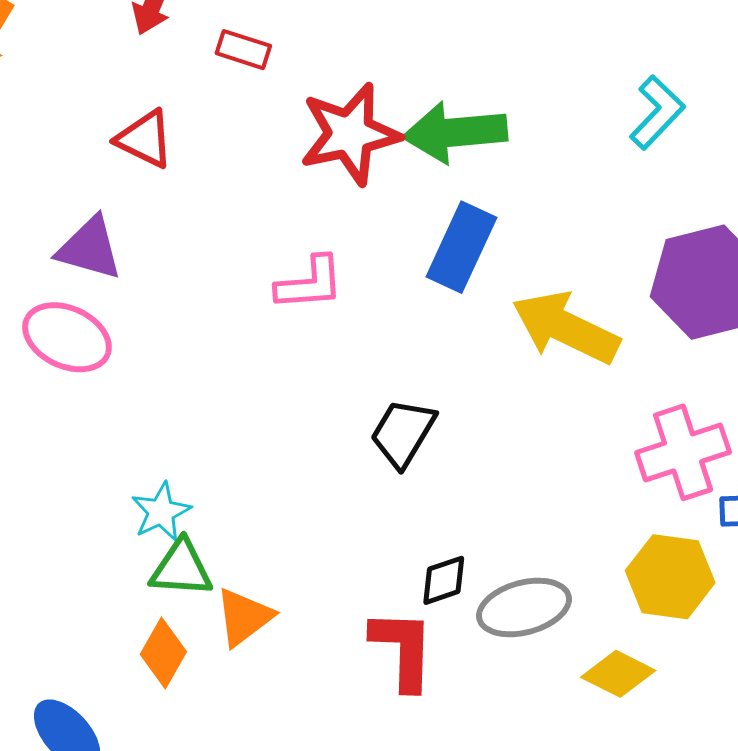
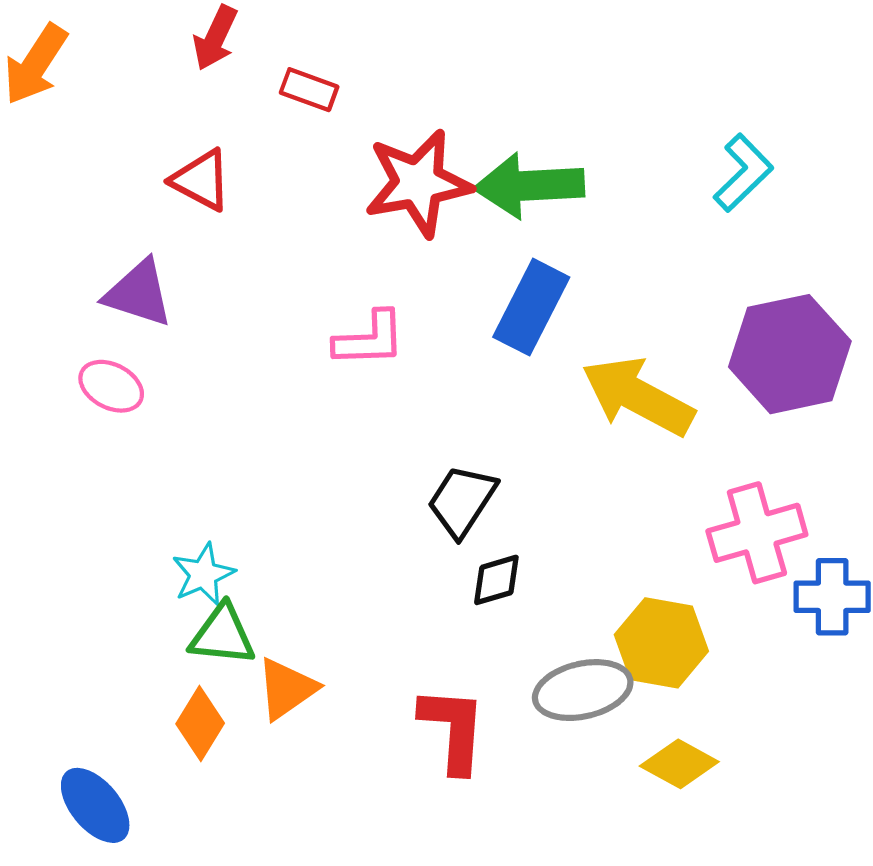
pink ellipse: (67, 337) -> (111, 386), size x0.7
yellow hexagon: (670, 577) -> (661, 643), moved
black diamond: (444, 580) -> (496, 580), moved

